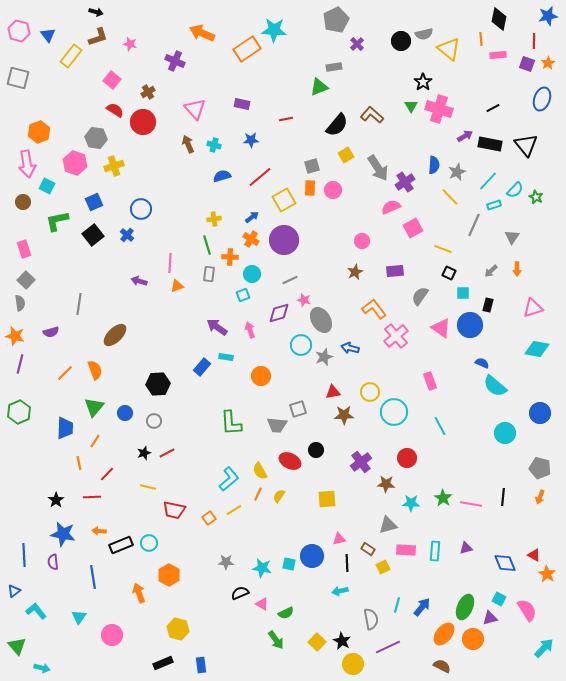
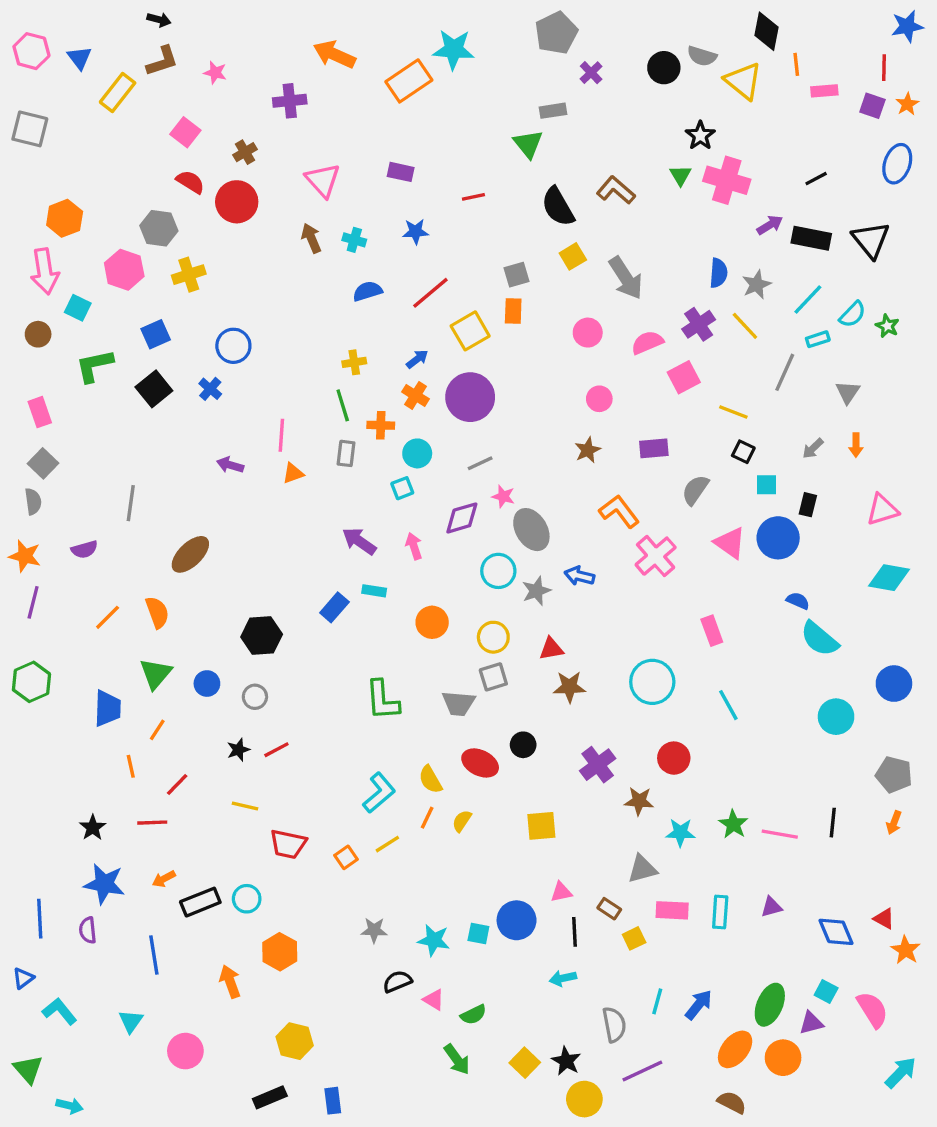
black diamond: (499, 19) -> (766, 31), moved
gray semicircle: (424, 34) -> (702, 56), turned 30
purple cross: (175, 61) -> (290, 101), turned -30
green triangle: (319, 87) -> (528, 144), turned -48
black semicircle: (337, 125) -> (558, 207), turned 110
purple cross: (405, 182) -> (699, 324), moved
pink circle: (333, 190) -> (588, 333), moved
yellow circle: (370, 392) -> (493, 637), moved
orange arrow: (99, 531) -> (164, 879), turned -32

